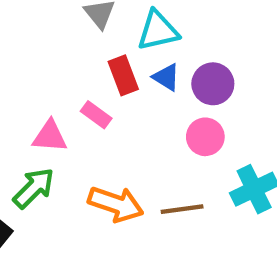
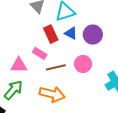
pink circle: (205, 137) -> (83, 64), moved
brown line: (182, 209) -> (56, 67), moved

